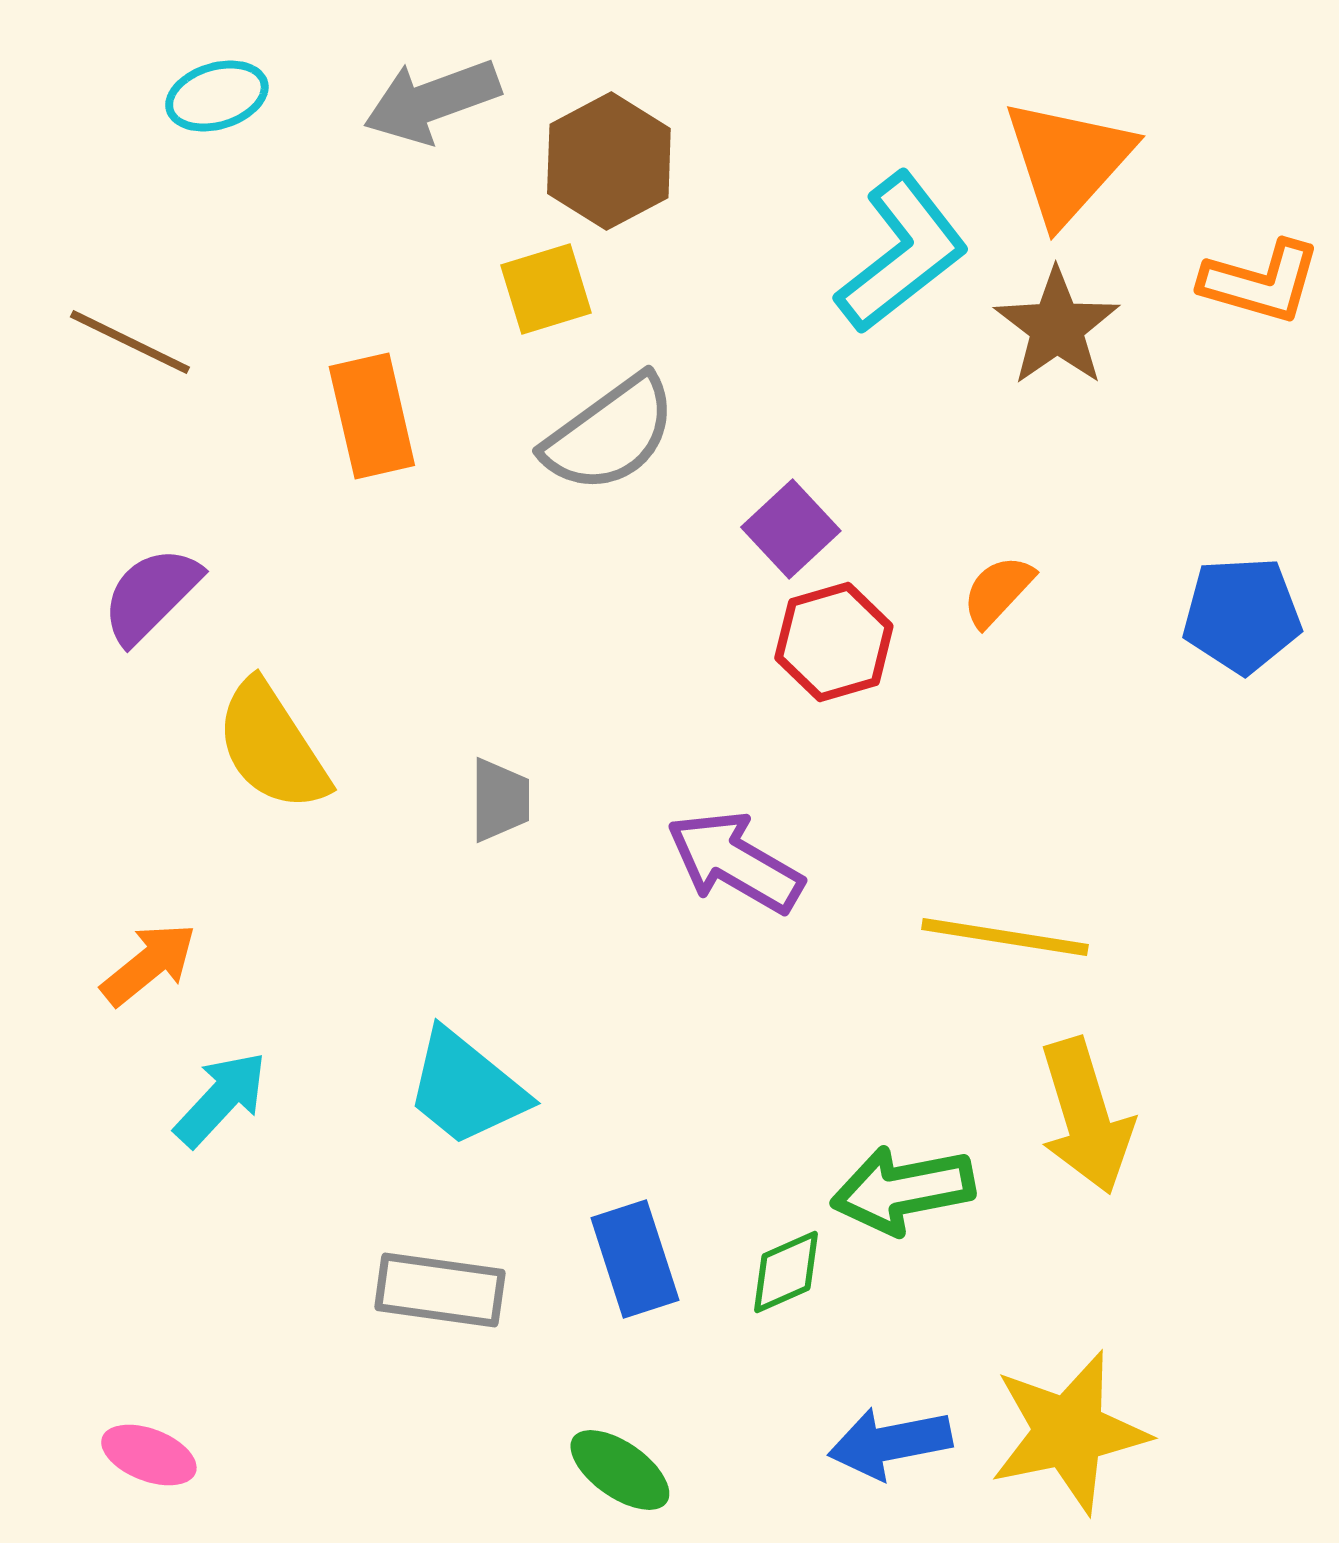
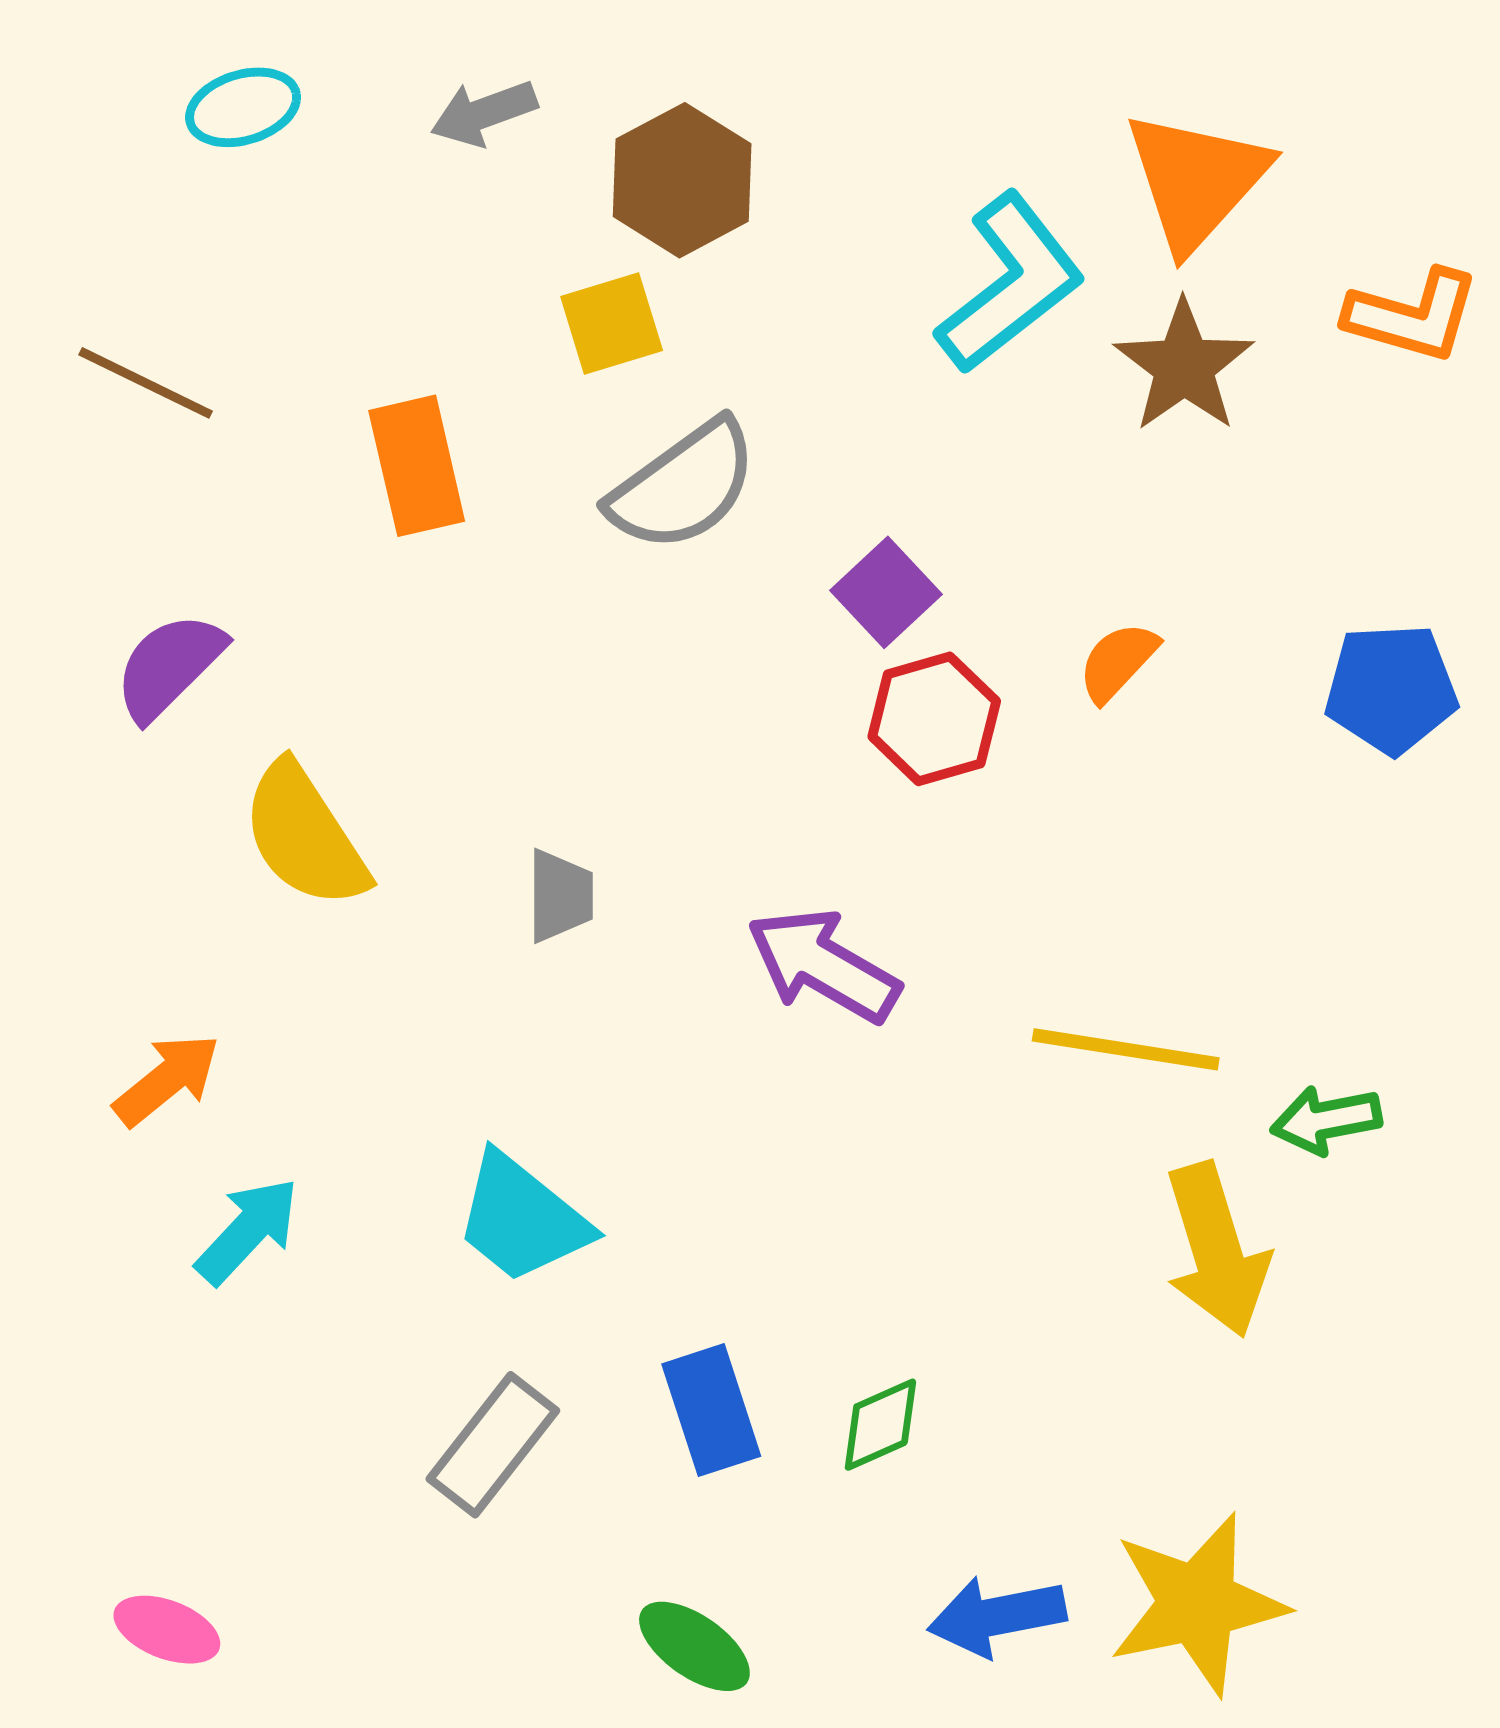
gray arrow: (432, 101) -> (484, 113), size x0.7
green arrow: (903, 1190) -> (1326, 1120), moved, size x0.7
gray rectangle: (440, 1290) -> (493, 1445), turned -60

